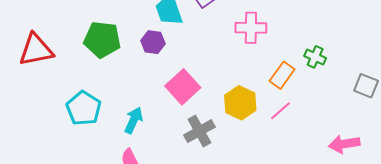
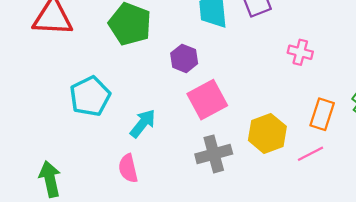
pink cross: (251, 28) -> (300, 52), size x0.7
purple hexagon: (153, 42) -> (184, 58), moved
orange rectangle: (282, 75) -> (322, 114), turned -32

